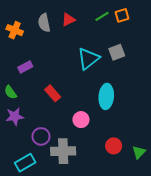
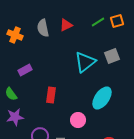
red rectangle: (53, 93) -> (51, 95), turned 49
cyan ellipse: (106, 96) -> (102, 98), turned 30

